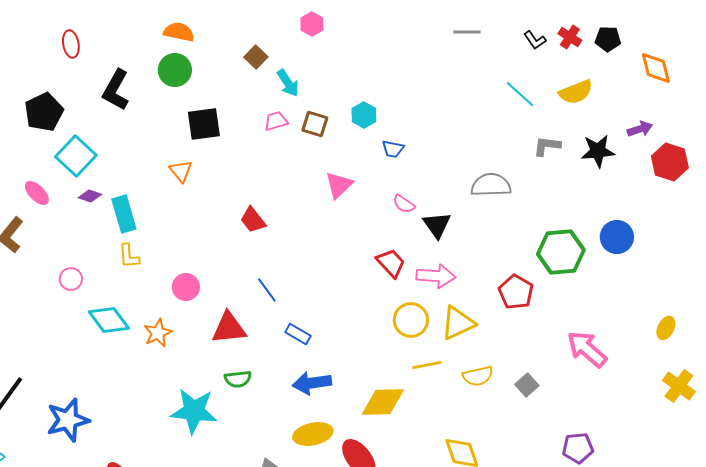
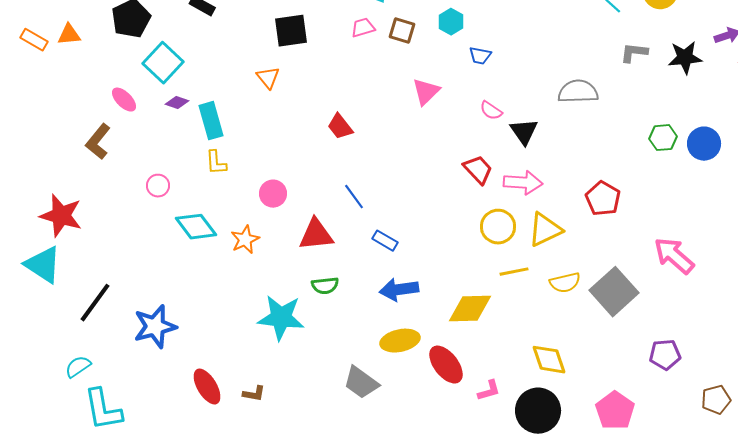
green hexagon: (561, 252) -> (663, 138), moved, size x0.6
gray square: (527, 385) -> (614, 292), size x2.0

